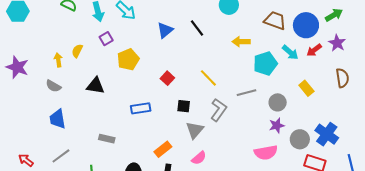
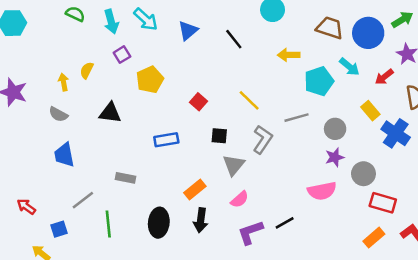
blue triangle: (165, 30) -> (188, 31), moved
red arrow: (314, 50) -> (384, 77), moved
blue cross: (327, 134) -> (396, 133), moved
gray line: (61, 156) -> (83, 200), moved

